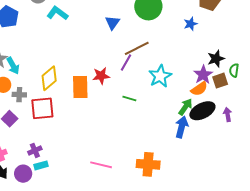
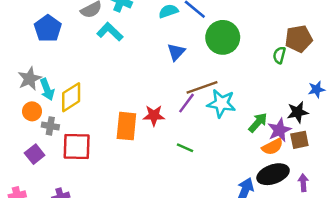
blue star: (191, 24) -> (317, 89), moved
green semicircle: (234, 70) -> (279, 55), moved
cyan star: (160, 76) -> (221, 103), moved, turned 30
yellow diamond: (49, 78) -> (71, 97), moved
green arrow: (185, 107) -> (258, 123), moved

